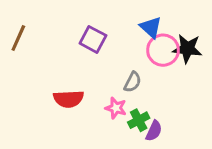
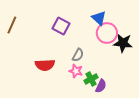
black star: (187, 49) -> (123, 43), moved
gray semicircle: (133, 82) -> (78, 55), moved

